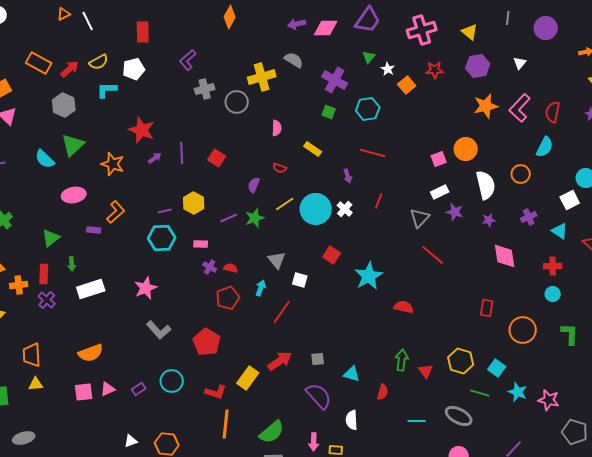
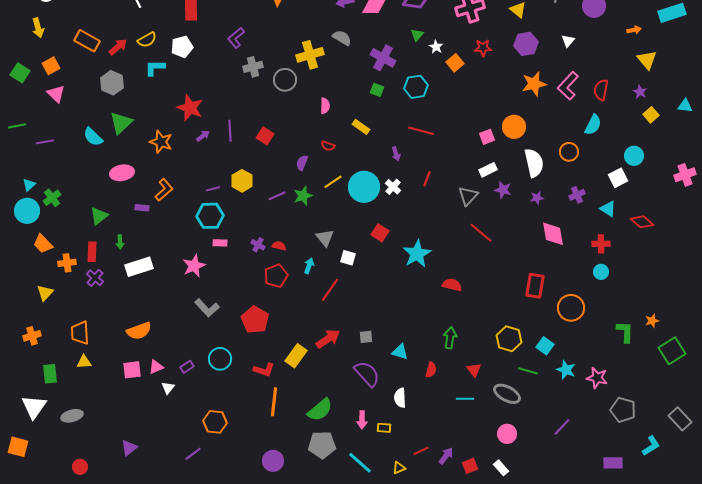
pink rectangle: (201, 244) -> (220, 243), moved
red rectangle: (487, 308) -> (535, 286), size x1.4
green L-shape: (570, 334) -> (625, 332), moved
red triangle: (426, 371) -> (474, 370), moved
white triangle: (131, 441) -> (168, 388), moved, turned -32

